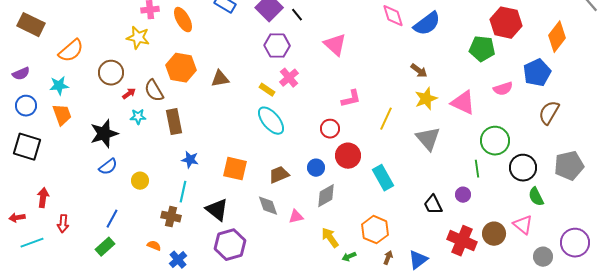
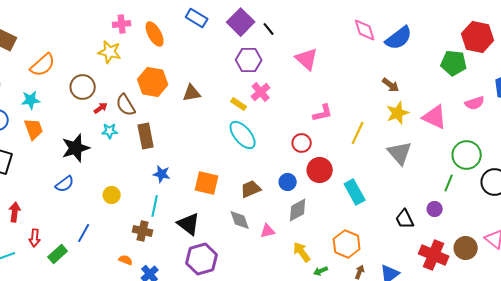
blue semicircle: (108, 167) -> (65, 184), moved
green line: (477, 169) -> (449, 183), turned 30
green rectangle: (105, 247) -> (58, 254), moved

